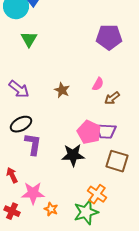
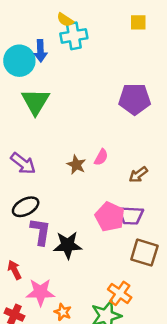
green triangle: (29, 39) -> (35, 102), size x1.4
pink semicircle: (98, 84) -> (101, 157), moved
black star: (73, 155) -> (68, 245), moved

